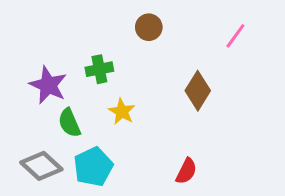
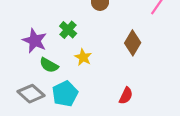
green cross: (99, 69) -> (68, 30), turned -36
green semicircle: (69, 123) -> (49, 65), turned -36

